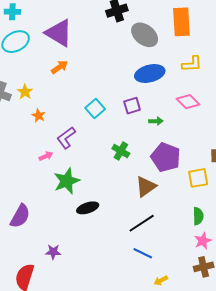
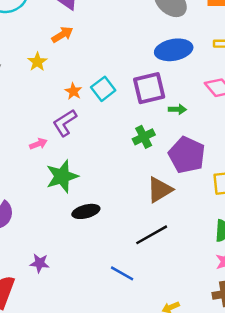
yellow star: (25, 92) -> (37, 62), moved
purple square: (132, 106) -> (149, 88), size x1.5
orange star: (39, 116) -> (73, 91), moved
green cross: (121, 151) -> (144, 137), moved, turned 30
blue line: (143, 253) -> (122, 273), moved

